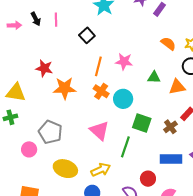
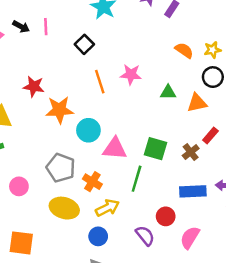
black arrow: (36, 19) -> (21, 27), turned -32
orange line: (98, 66) -> (100, 82), turned -30
orange cross: (101, 91) -> (92, 182), moved
cyan circle: (123, 99) -> (88, 130), moved
pink triangle: (99, 131) -> (115, 149), moved, turned -35
gray pentagon: (50, 132) -> (61, 168), moved

